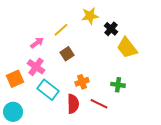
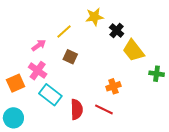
brown square: (67, 54) -> (70, 57), turned -32
orange cross: (82, 82) -> (113, 86), moved
green cross: (118, 85) -> (157, 74), moved

